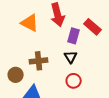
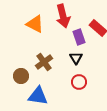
purple rectangle: (74, 36) -> (79, 37), turned -35
brown cross: (39, 61) -> (44, 62), turned -30

